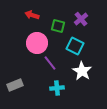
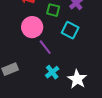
white star: (82, 71) -> (77, 79), moved
cyan cross: (57, 88) -> (52, 72), turned -32

